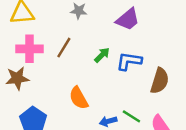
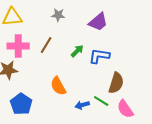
brown semicircle: (160, 81) -> (116, 83), moved

